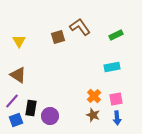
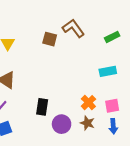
brown square: (58, 37) -> (50, 39), turned 32
black rectangle: (31, 108) -> (42, 107), moved
purple circle: (50, 116) -> (62, 124), moved

